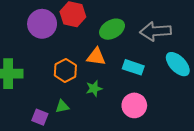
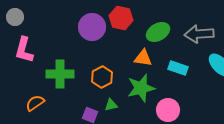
orange hexagon: (65, 70) -> (102, 77), moved
green star: (94, 88) -> (141, 88), size x1.8
pink circle: (134, 105) -> (168, 110), moved

